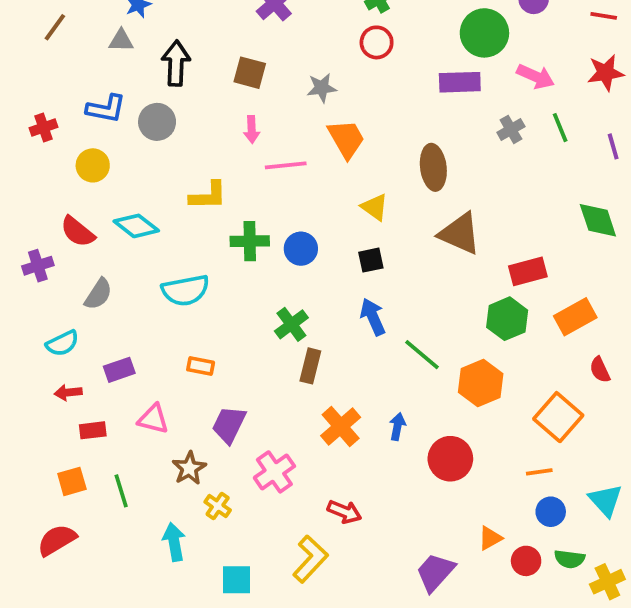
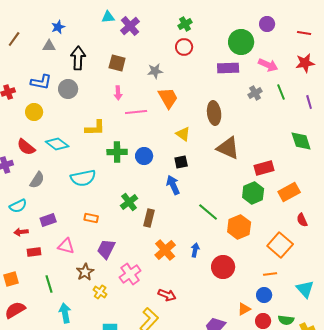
blue arrow: (373, 317) -> (173, 185), moved
green cross: (291, 324) -> (129, 202), moved
orange square: (72, 481) -> (11, 279), moved
blue circle: (551, 512) -> (264, 295), moved
cyan arrow: (174, 542) -> (65, 313), moved

